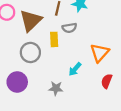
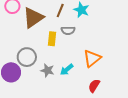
gray circle: (30, 52) -> (27, 57), moved
gray star: (56, 88) -> (47, 70), moved

